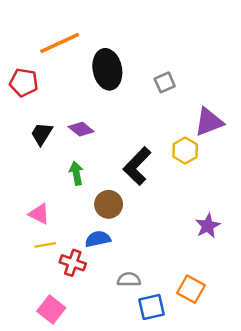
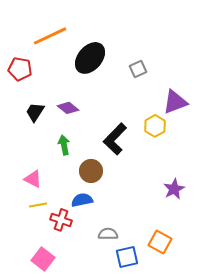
black ellipse: (107, 69) -> (90, 58), turned 52

